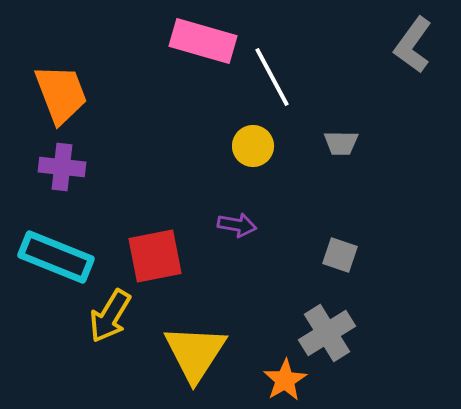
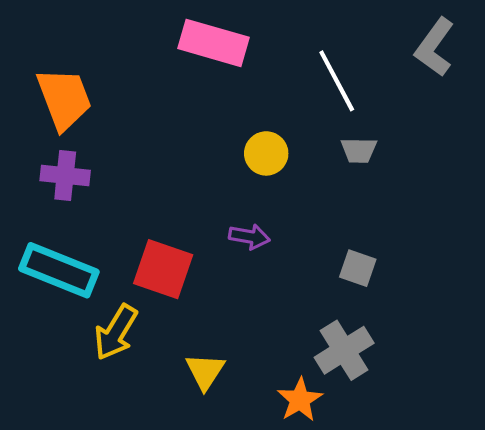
white line: (272, 77) -> (337, 81), moved
red square: (155, 256) -> (163, 269), turned 30
yellow triangle: (195, 353) -> (205, 371), size x0.6

